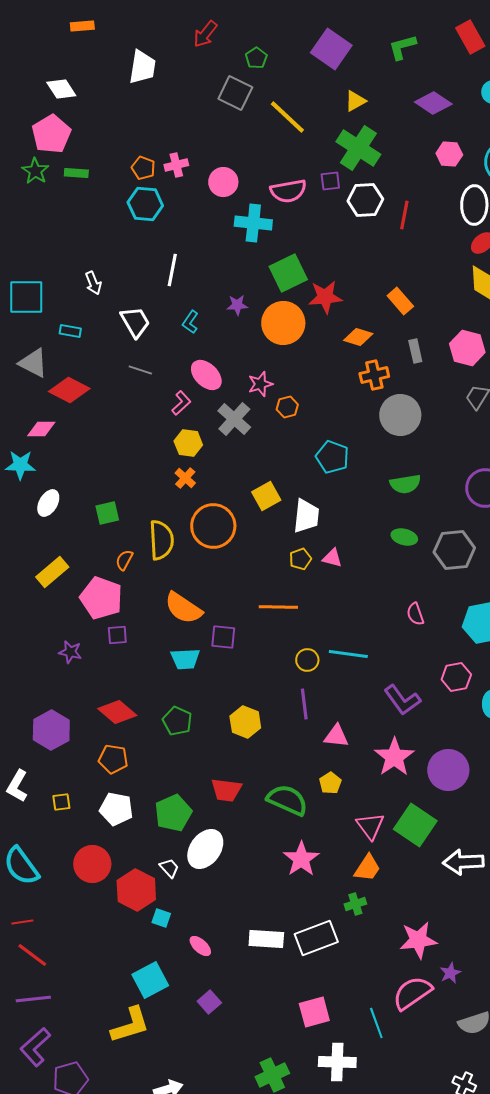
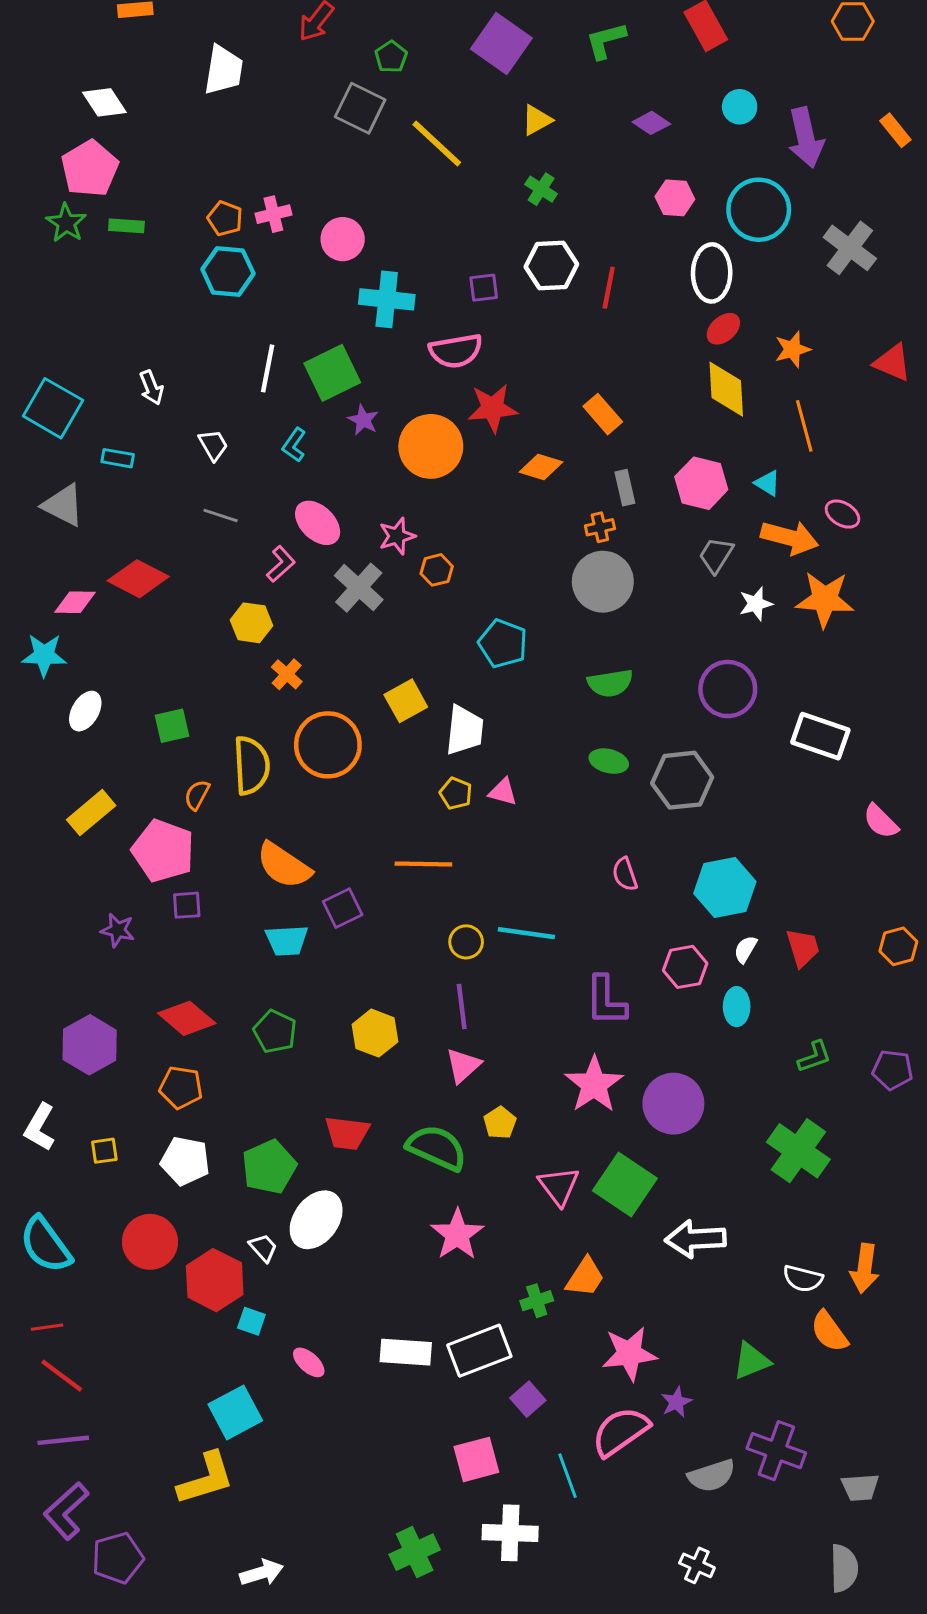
purple diamond: (433, 103) -> (651, 123), size x0.7
green cross: (358, 148) -> (541, 189), size x0.5
purple square: (330, 181) -> (484, 288), moved
pink semicircle: (288, 191) -> (456, 351), moved
green square: (288, 273) -> (332, 373), moved
cyan square: (26, 297) -> (53, 408), turned 30
purple star: (237, 305) -> (363, 420), turned 30
white trapezoid: (135, 322) -> (213, 445), size x0.7
orange cross: (374, 375) -> (600, 527), moved, size x0.7
red diamond: (69, 390) -> (138, 579), moved
yellow hexagon: (188, 443) -> (251, 623), moved
yellow pentagon: (300, 559) -> (456, 793), turned -30
purple square: (223, 637) -> (343, 908), turned -32
purple L-shape: (402, 700) -> (606, 1001), turned 36
pink triangle: (336, 736) -> (463, 1065), moved, turned -48
orange trapezoid: (367, 868) -> (585, 1277), moved
purple square: (209, 1002) -> (528, 1399), moved

